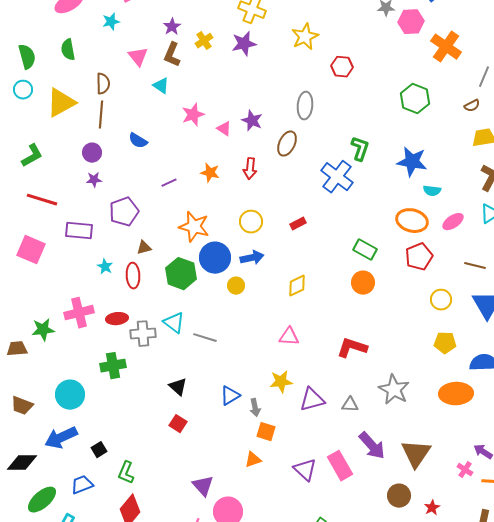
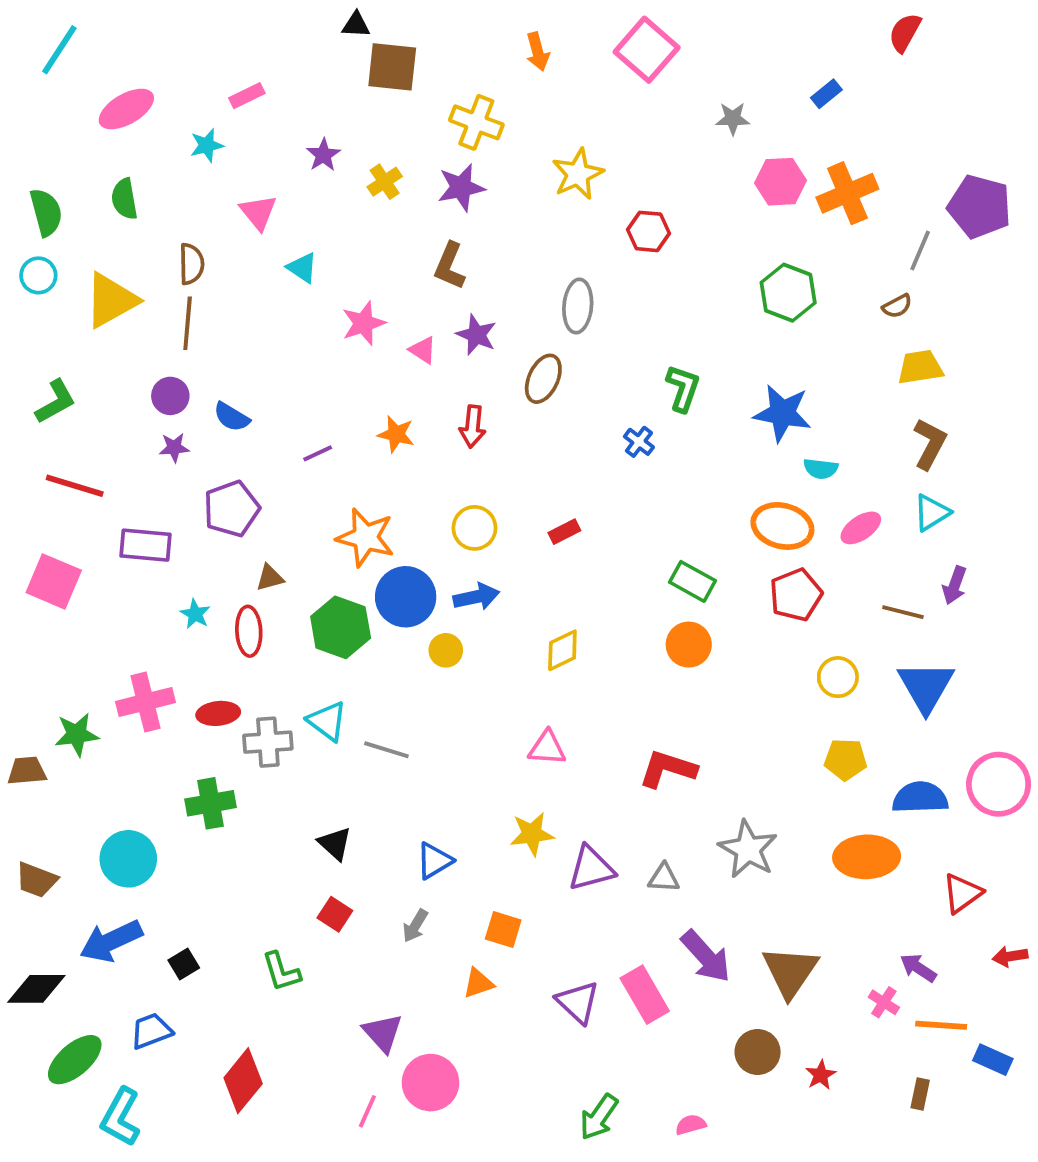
pink hexagon: (411, 22) -> (781, 182), moved
orange cross: (446, 47) -> (847, 193), turned 32
brown L-shape: (172, 55) -> (450, 266), moved
blue semicircle: (138, 141) -> (232, 417), moved
blue cross: (337, 177) -> (639, 442), size x0.5
gray arrow: (255, 408) -> (415, 926), moved, turned 42
green L-shape: (126, 473) -> (281, 972), moved, turned -40

